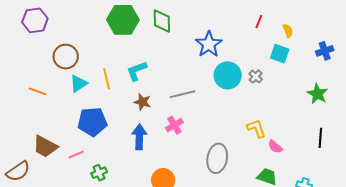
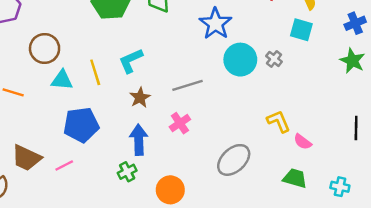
cyan triangle: (79, 84) -> (62, 80), turned 42
green star: (318, 94) -> (352, 61), moved
brown star: (142, 102) -> (140, 98), turned 30
gray ellipse: (217, 158) -> (234, 160), turned 40
green cross: (99, 173) -> (127, 172), moved

